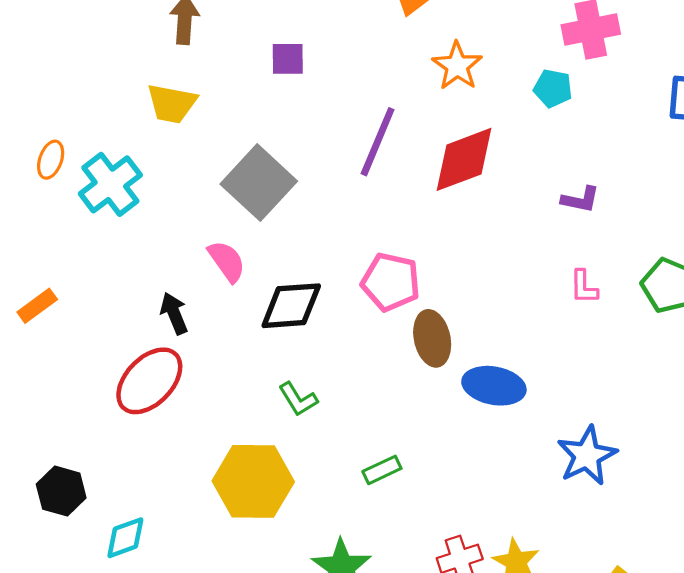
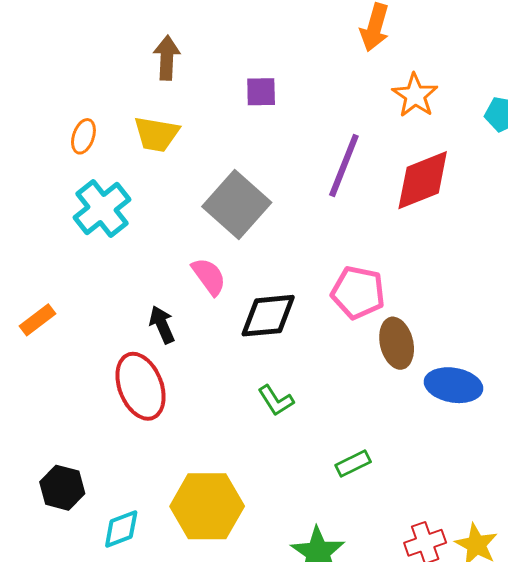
orange ellipse: (51, 160) -> (83, 136), moved
red ellipse: (149, 381) -> (141, 386), turned -64
yellow hexagon: (253, 481) -> (207, 506), moved

